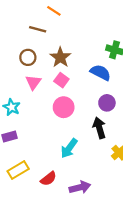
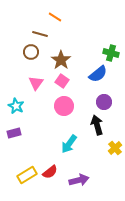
brown circle: (28, 57) -> (31, 52), moved
blue semicircle: (100, 73) -> (98, 74), turned 114
yellow rectangle: (18, 170) -> (27, 175), moved

